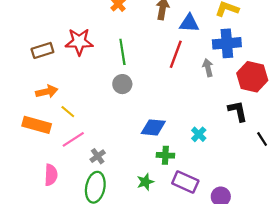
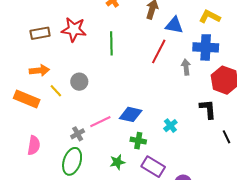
gray circle: (122, 84) -> (79, 82), moved
pink line: (73, 139) -> (100, 122), moved

